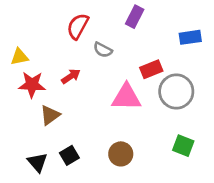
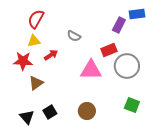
purple rectangle: (135, 17) -> (119, 25), moved
red semicircle: (78, 26) -> (36, 19), moved
blue rectangle: (190, 37) -> (137, 14), moved
yellow triangle: (19, 57) -> (34, 41), moved

